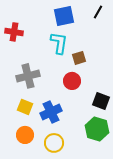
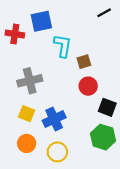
black line: (98, 12) -> (104, 13), turned 32
blue square: (64, 16) -> (41, 21), moved
red circle: (72, 81) -> (88, 86), moved

